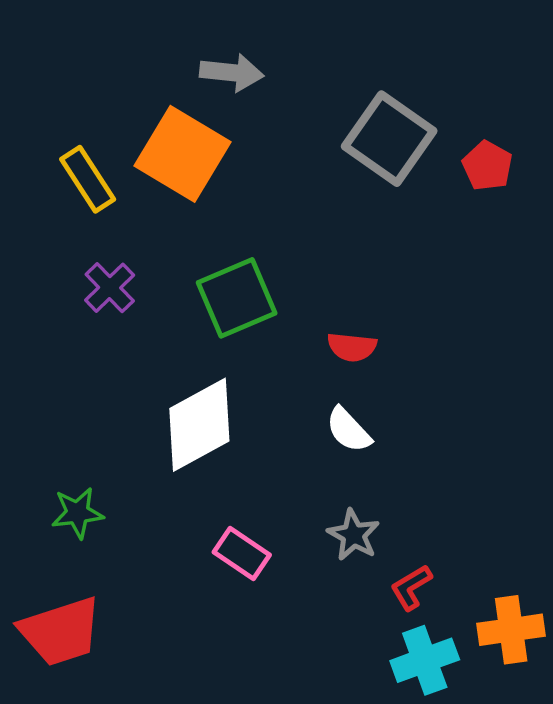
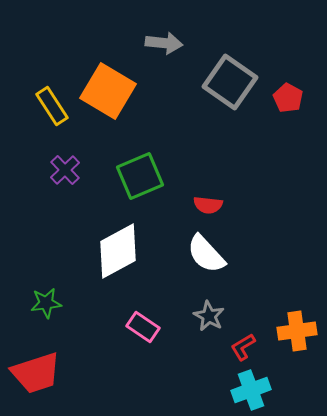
gray arrow: (232, 73) -> (164, 43), moved
white semicircle: (348, 430) -> (206, 254), size x1.4
orange cross: (511, 630) -> (297, 331), moved

